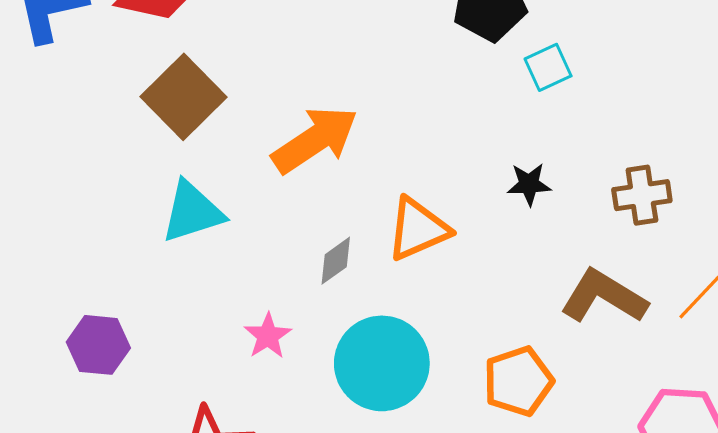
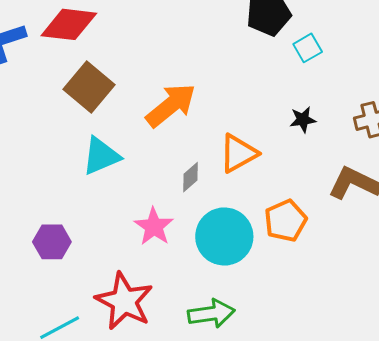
pink star: (268, 336) -> (154, 227), size x1.4
orange pentagon: (518, 381) -> (286, 221), moved

